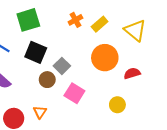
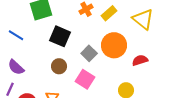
black square: (36, 52) -> (60, 36), moved
gray square: (62, 66) -> (89, 53), moved

